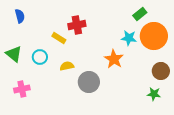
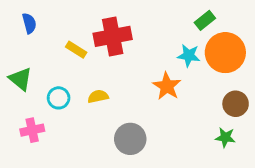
red cross: (77, 25) -> (113, 36), size x1.4
yellow rectangle: (59, 38) -> (76, 50), moved
cyan circle: (40, 57) -> (59, 98), moved
gray circle: (89, 82) -> (130, 139), moved

